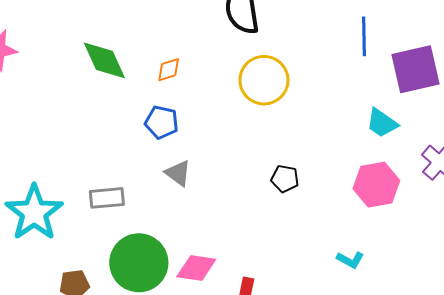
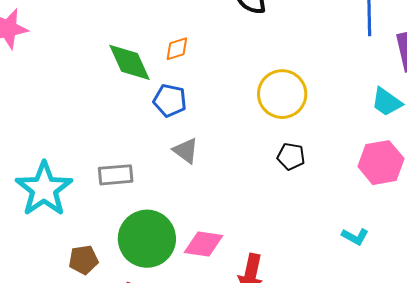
green diamond: (104, 60) -> (129, 62), moved
yellow circle: (264, 80) -> (282, 94), moved

